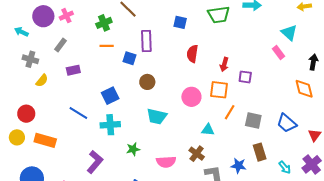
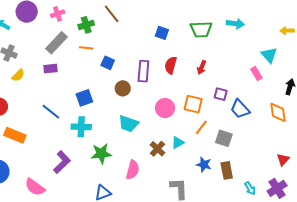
pink cross: (66, 16) -> (58, 14), moved
purple rectangle: (146, 41) -> (143, 71), moved
gray rectangle: (60, 45) -> (56, 43), moved, size x1.6
red arrow: (224, 64) -> (202, 67), moved
blue trapezoid: (287, 123) -> (240, 109), moved
cyan triangle: (208, 130) -> (178, 143), turned -40
green star: (133, 149) -> (101, 154), size x1.5
brown cross: (197, 154) -> (157, 149), moved
pink semicircle: (166, 162) -> (133, 170), turned -78
blue star: (239, 166) -> (204, 165), moved

